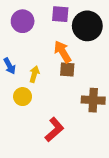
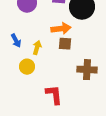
orange arrow: (63, 52) -> (61, 29), turned 114
red L-shape: (54, 130) -> (54, 95), turned -55

